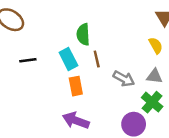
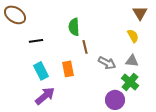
cyan rectangle: (68, 59) -> (41, 71), moved
black line: (28, 60) -> (36, 41), moved
purple arrow: (76, 120) -> (45, 96), moved, turned 120

